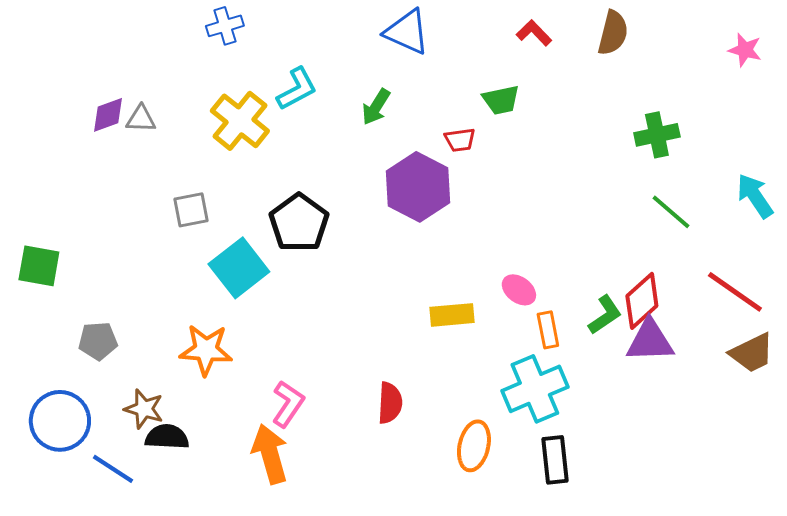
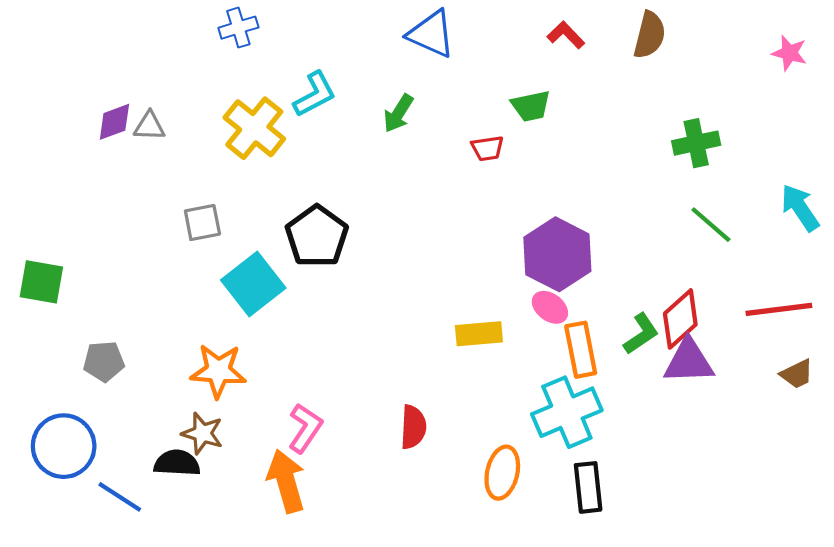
purple hexagon: (418, 187) -> (557, 254), moved
red line: (735, 292) -> (779, 309), turned -42
orange rectangle: (548, 330) -> (581, 350), size x1.4
brown trapezoid: (752, 353) -> (797, 374), size x0.7
brown star: (144, 409) -> (202, 433), moved

